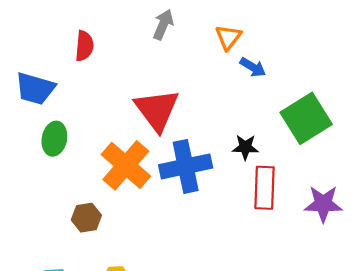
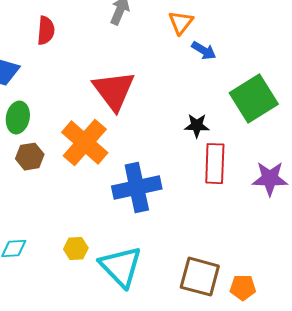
blue cross: (186, 166) -> (137, 188), moved
brown hexagon: (86, 218) -> (30, 157), moved

